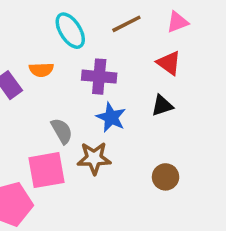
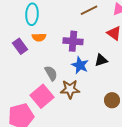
cyan ellipse: (70, 31) -> (32, 14), moved, turned 35
black triangle: (162, 105) -> (101, 60), moved
pink square: (46, 170) -> (42, 96), turned -30

